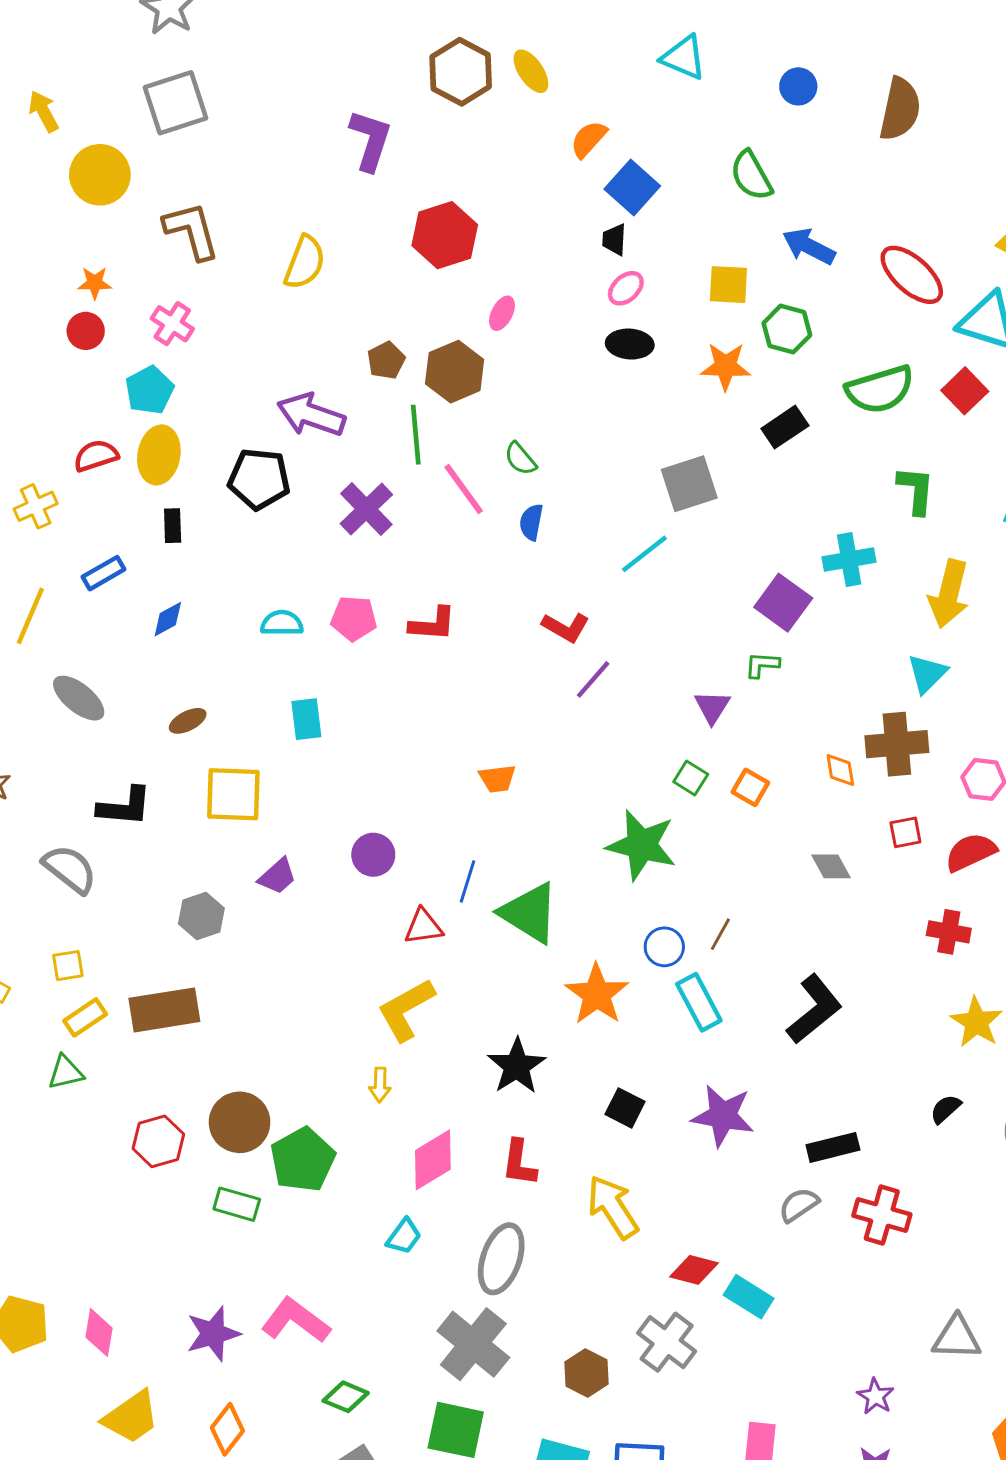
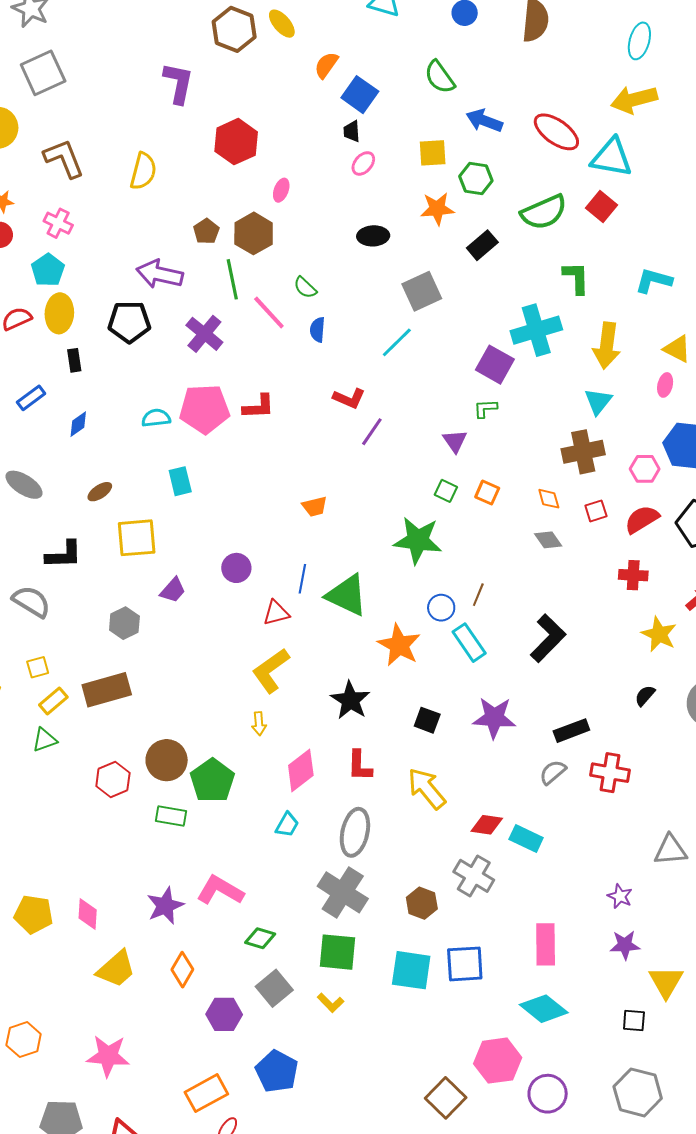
black ellipse: (630, 344) -> (373, 236), moved
cyan cross: (849, 560) -> (536, 330), size x1.4
pink pentagon: (354, 618) -> (205, 409), size x1.6
orange diamond: (840, 770) -> (549, 499), moved

